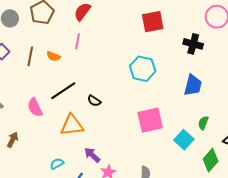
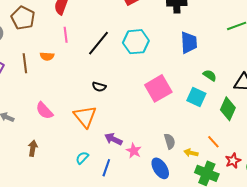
black line: (63, 91) -> (99, 43), moved
green semicircle: (203, 123) -> (210, 75), turned 120
orange triangle: (72, 125) -> (85, 117), turned -45

